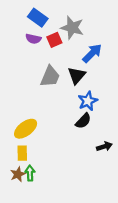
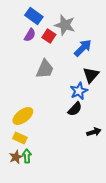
purple semicircle: (33, 39) -> (30, 35), turned -72
red square: (54, 40) -> (49, 36), turned -32
black triangle: (77, 75) -> (91, 75), moved
yellow rectangle: (22, 153) -> (20, 138), turned -64

